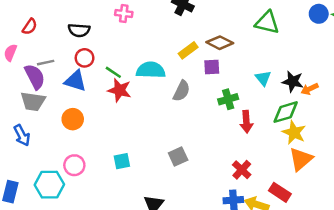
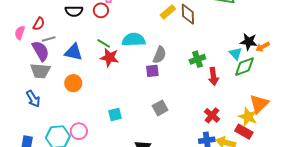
red semicircle: (30, 27) -> (39, 24), moved
brown diamond: (220, 43) -> (188, 14), turned 65
yellow rectangle: (188, 50) -> (168, 12), moved
red circle: (85, 58) -> (101, 10), moved
purple square: (212, 67) -> (152, 71), moved
cyan triangle: (263, 78) -> (236, 54), moved
yellow star: (294, 133) -> (248, 117), moved
pink circle: (74, 165) -> (79, 131), moved

